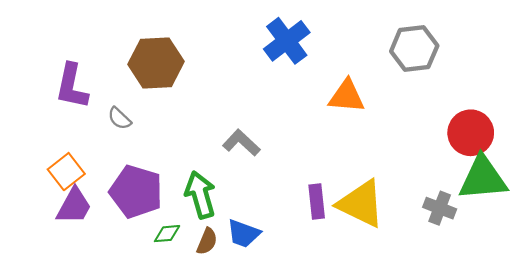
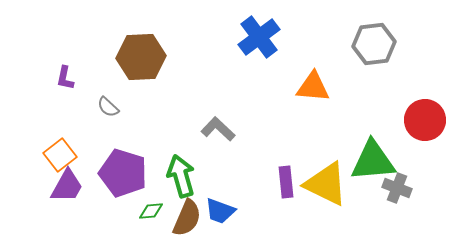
purple L-shape: (72, 86) -> (65, 78), size x0.6
green triangle: (483, 178) -> (373, 161), moved
brown semicircle: (207, 241) -> (187, 218), size x1.5

